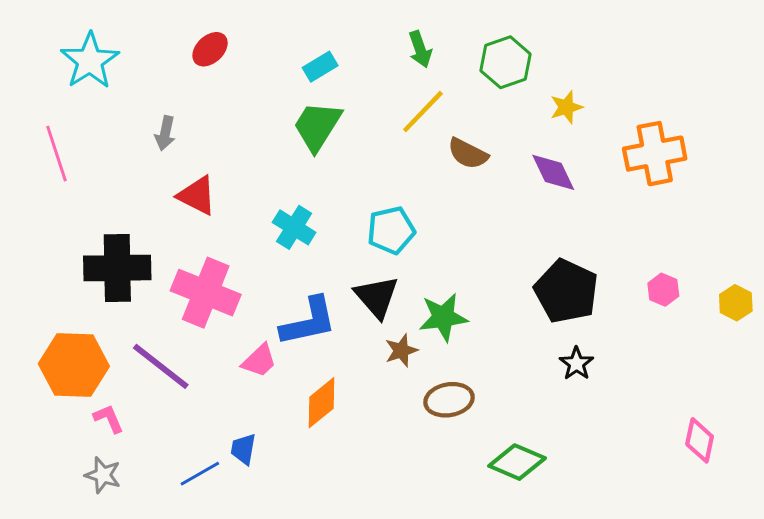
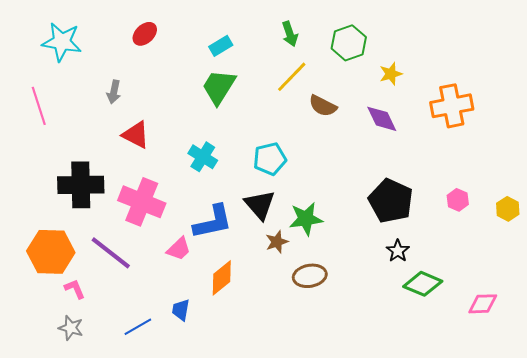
cyan star: (90, 61) -> (62, 42), turned -30
pink diamond: (700, 440) -> (483, 304), turned 76
blue trapezoid: (243, 449) -> (181, 310), moved
green diamond: (517, 462) -> (423, 284), moved

